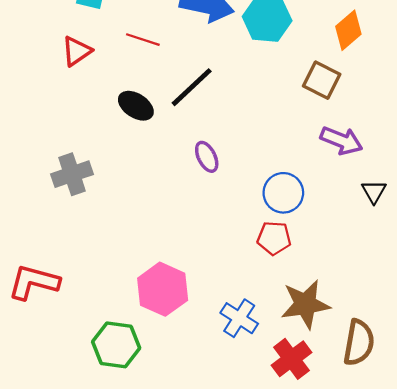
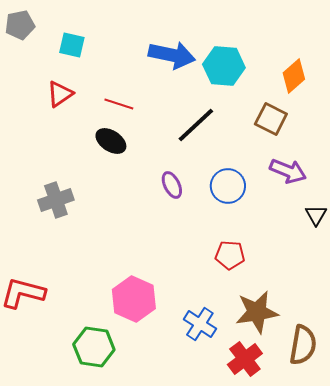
red line: (143, 40) -> (119, 104), moved
black line: (192, 87) -> (196, 125), moved
blue circle: (283, 193) -> (228, 186), moved

